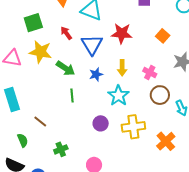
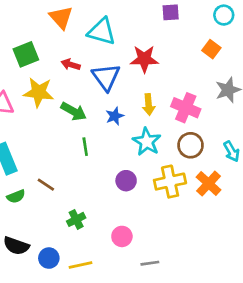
red arrow: (66, 33) -> (71, 65), turned -32
orange square: (163, 36) -> (211, 49), moved
pink cross: (150, 72) -> (186, 108), size x1.5
brown circle: (160, 95) -> (191, 145), moved
green semicircle: (23, 140) -> (16, 196), moved, turned 96
orange cross: (166, 141) -> (209, 184), moved

